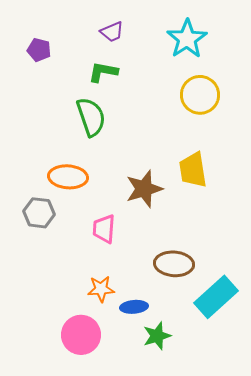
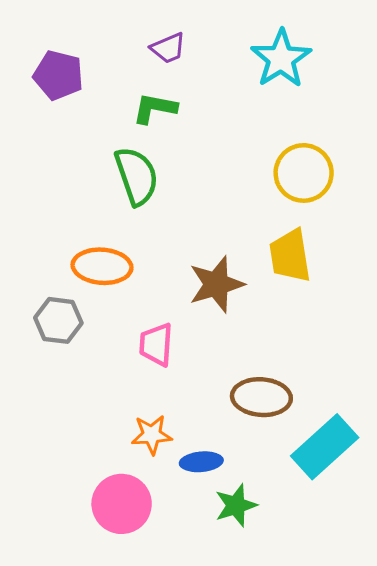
purple pentagon: (39, 50) -> (58, 75), size x1.4
yellow circle: (200, 95) -> (304, 173), moved

